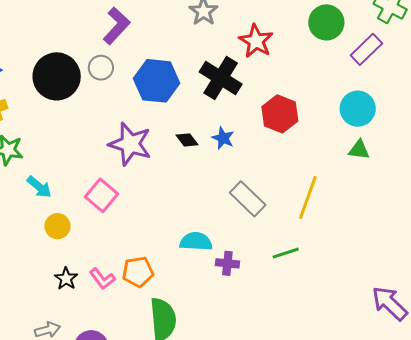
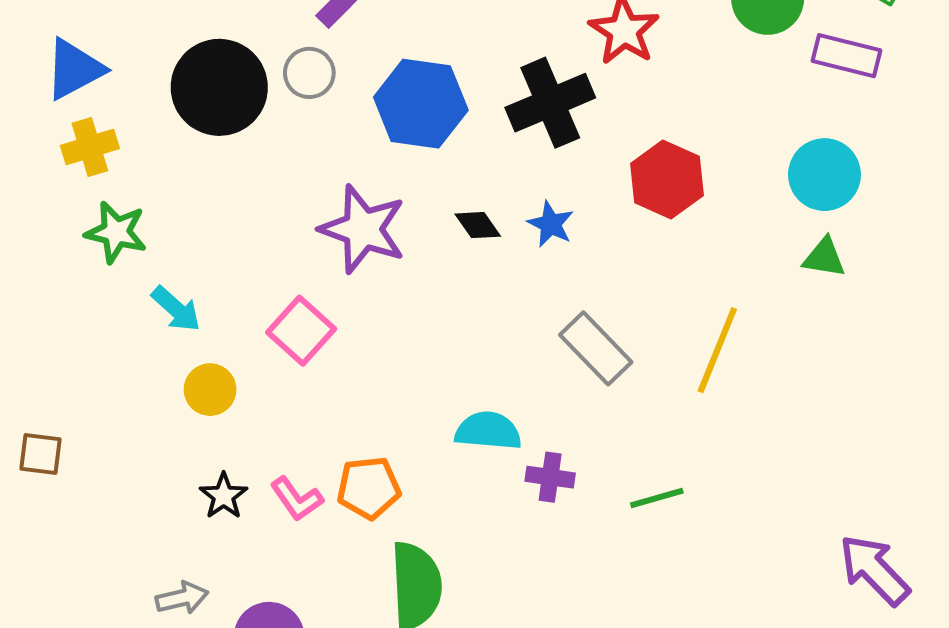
purple rectangle: (366, 49) -> (847, 56), turned 56
black cross: (221, 78) -> (550, 103), turned 33
green line: (286, 253) -> (657, 498), moved

